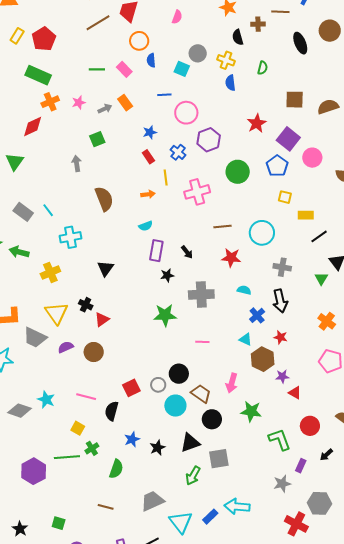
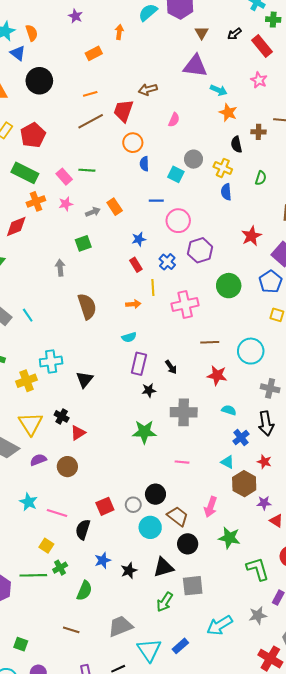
pink rectangle: (124, 69) -> (64, 177), moved
cyan cross: (70, 237) -> (51, 361), moved
cyan star: (46, 400) -> (28, 502), moved
cyan arrow: (237, 507) -> (220, 625), moved, turned -40

